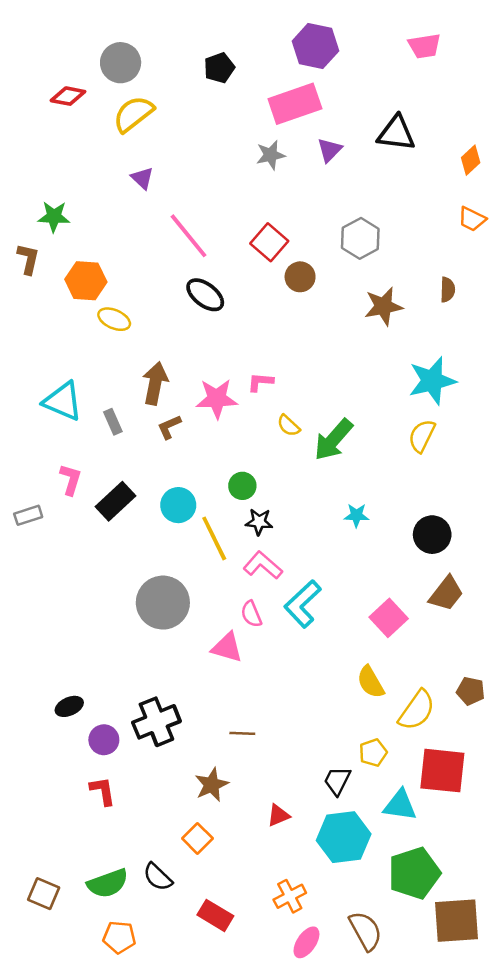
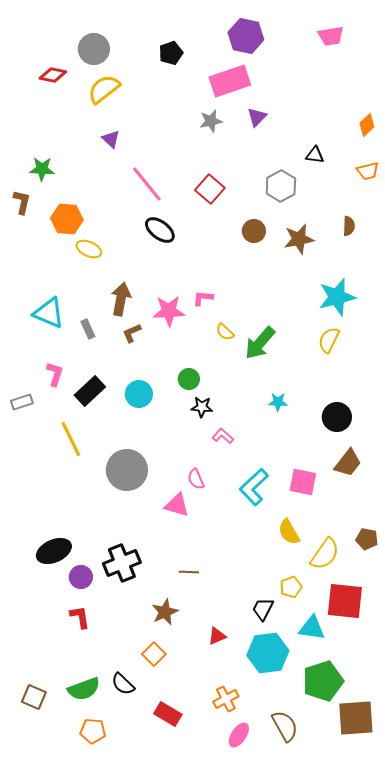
black triangle: (396, 133) -> (315, 155), moved, size x0.6
orange trapezoid: (472, 219) -> (368, 171), turned -40
brown circle: (300, 277) -> (254, 231), moved
yellow line: (214, 538) -> (71, 439), moved
pink L-shape: (263, 565) -> (223, 436), moved, size x0.7
cyan L-shape: (303, 604) -> (254, 487), moved
pink square: (389, 618) -> (303, 482), turned -36
black ellipse: (69, 706) -> (54, 551), size x1.6

